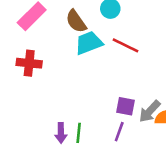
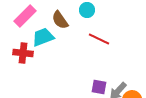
cyan trapezoid: (89, 43) -> (43, 37), moved

